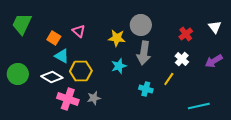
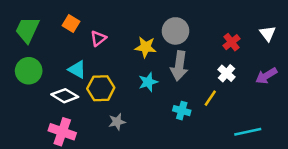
pink triangle: (79, 31) -> (98, 38), turned 40
orange square: (54, 38) -> (71, 23), moved
green circle: (18, 74) -> (29, 71), moved
pink cross: (68, 99) -> (62, 132), moved

